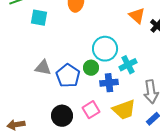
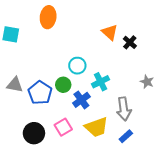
cyan circle: (105, 49) -> (77, 66), size x0.7
blue cross: (109, 83) -> (81, 100), turned -30

